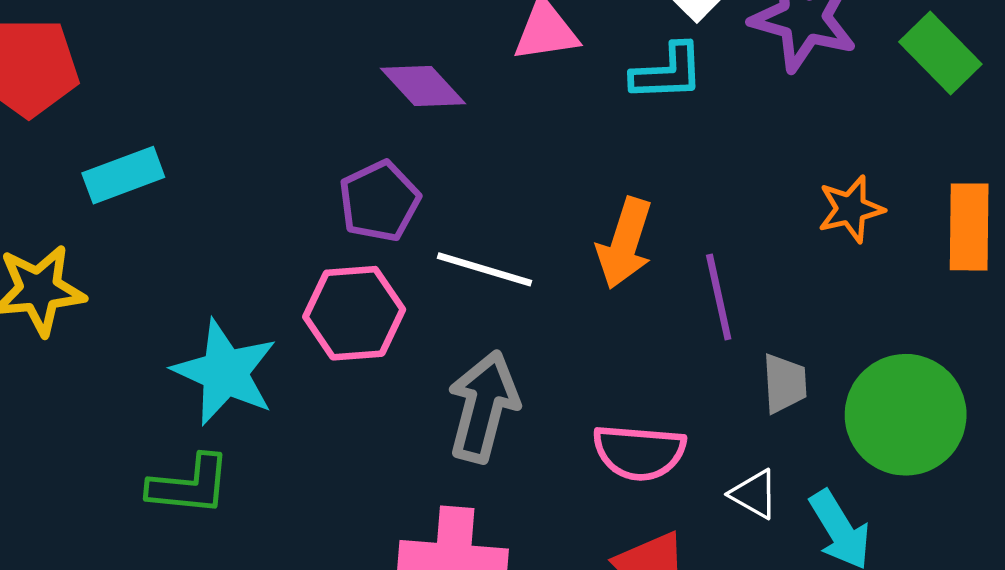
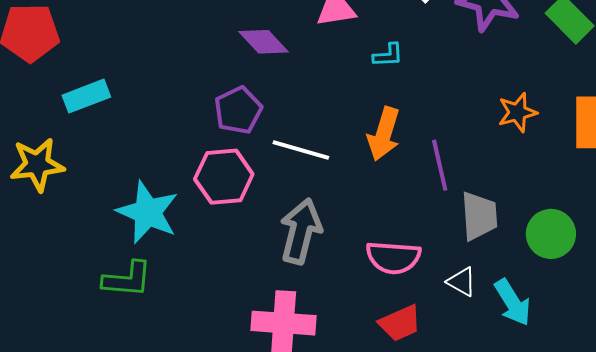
cyan L-shape: (668, 72) -> (388, 55), moved, size x0.7
gray trapezoid: (785, 383) -> (479, 216), size x1.4
green circle: (906, 415) -> (551, 234), size x0.7

